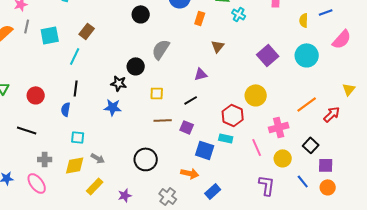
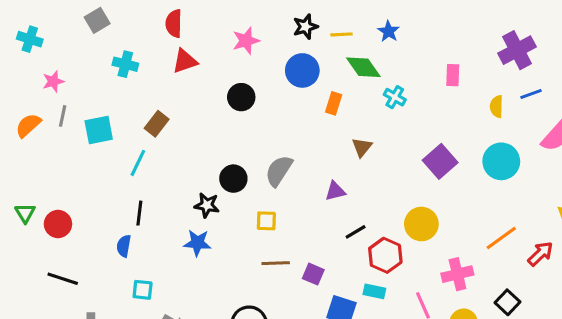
gray semicircle: (161, 49) -> (279, 171), moved
red circle: (36, 95) -> (58, 224), moved
black line: (191, 100) -> (356, 232), moved

